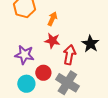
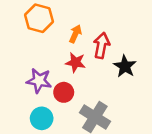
red arrow: (69, 55) -> (101, 46), moved
red circle: (43, 73) -> (64, 92), moved

